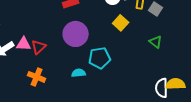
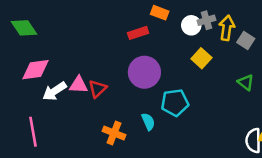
cyan semicircle: (79, 73) -> (148, 122), turned 72
orange cross: (37, 77) -> (114, 133), moved

